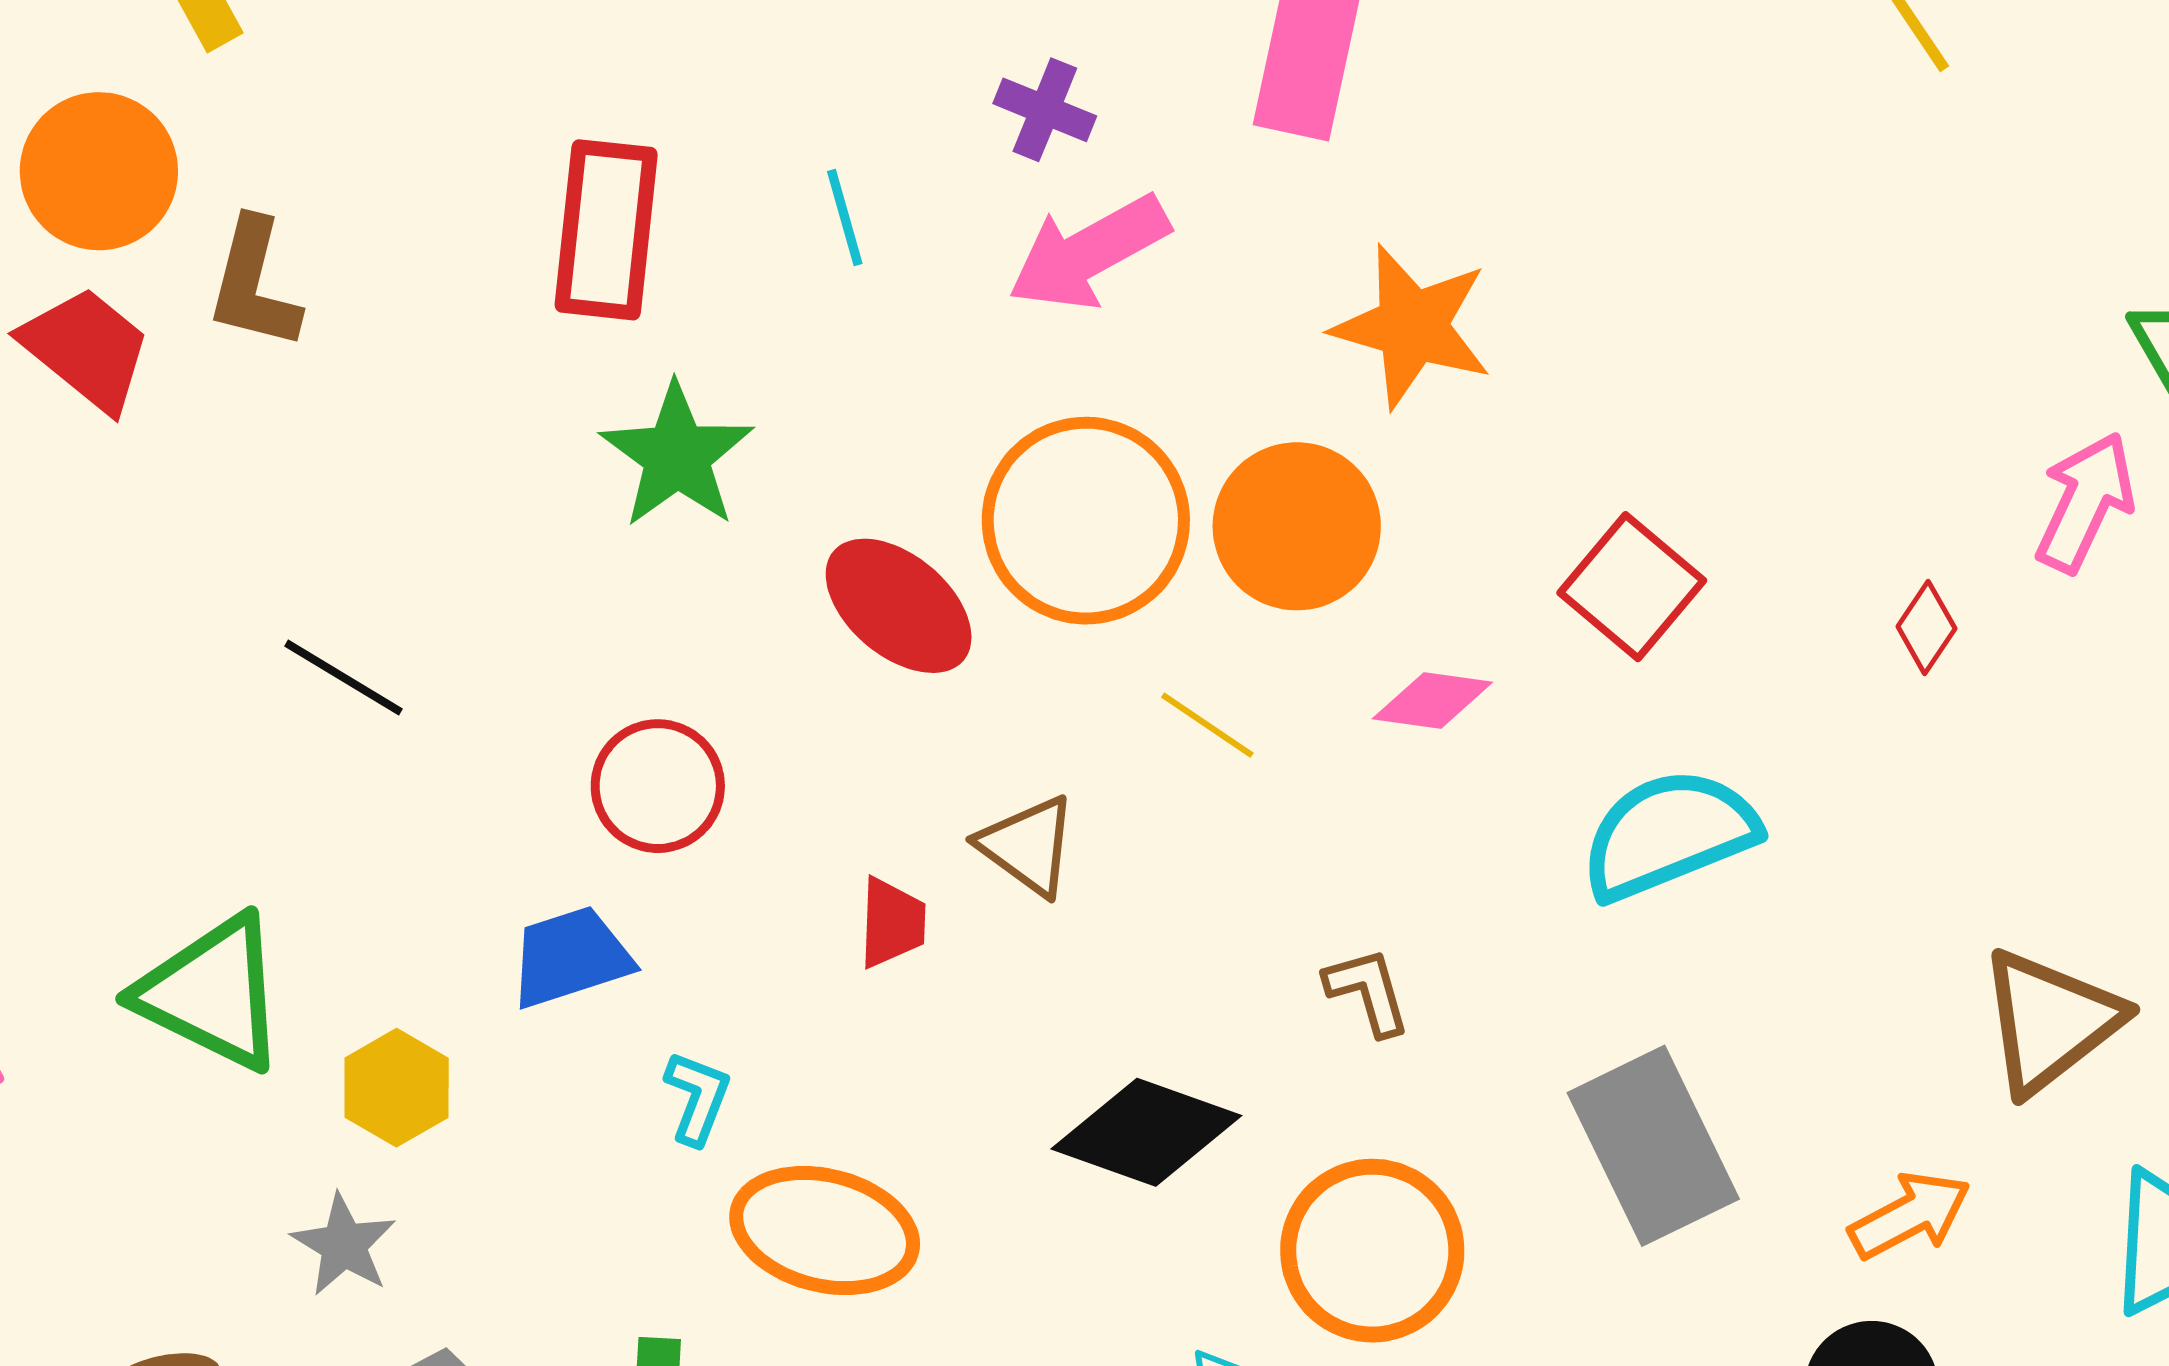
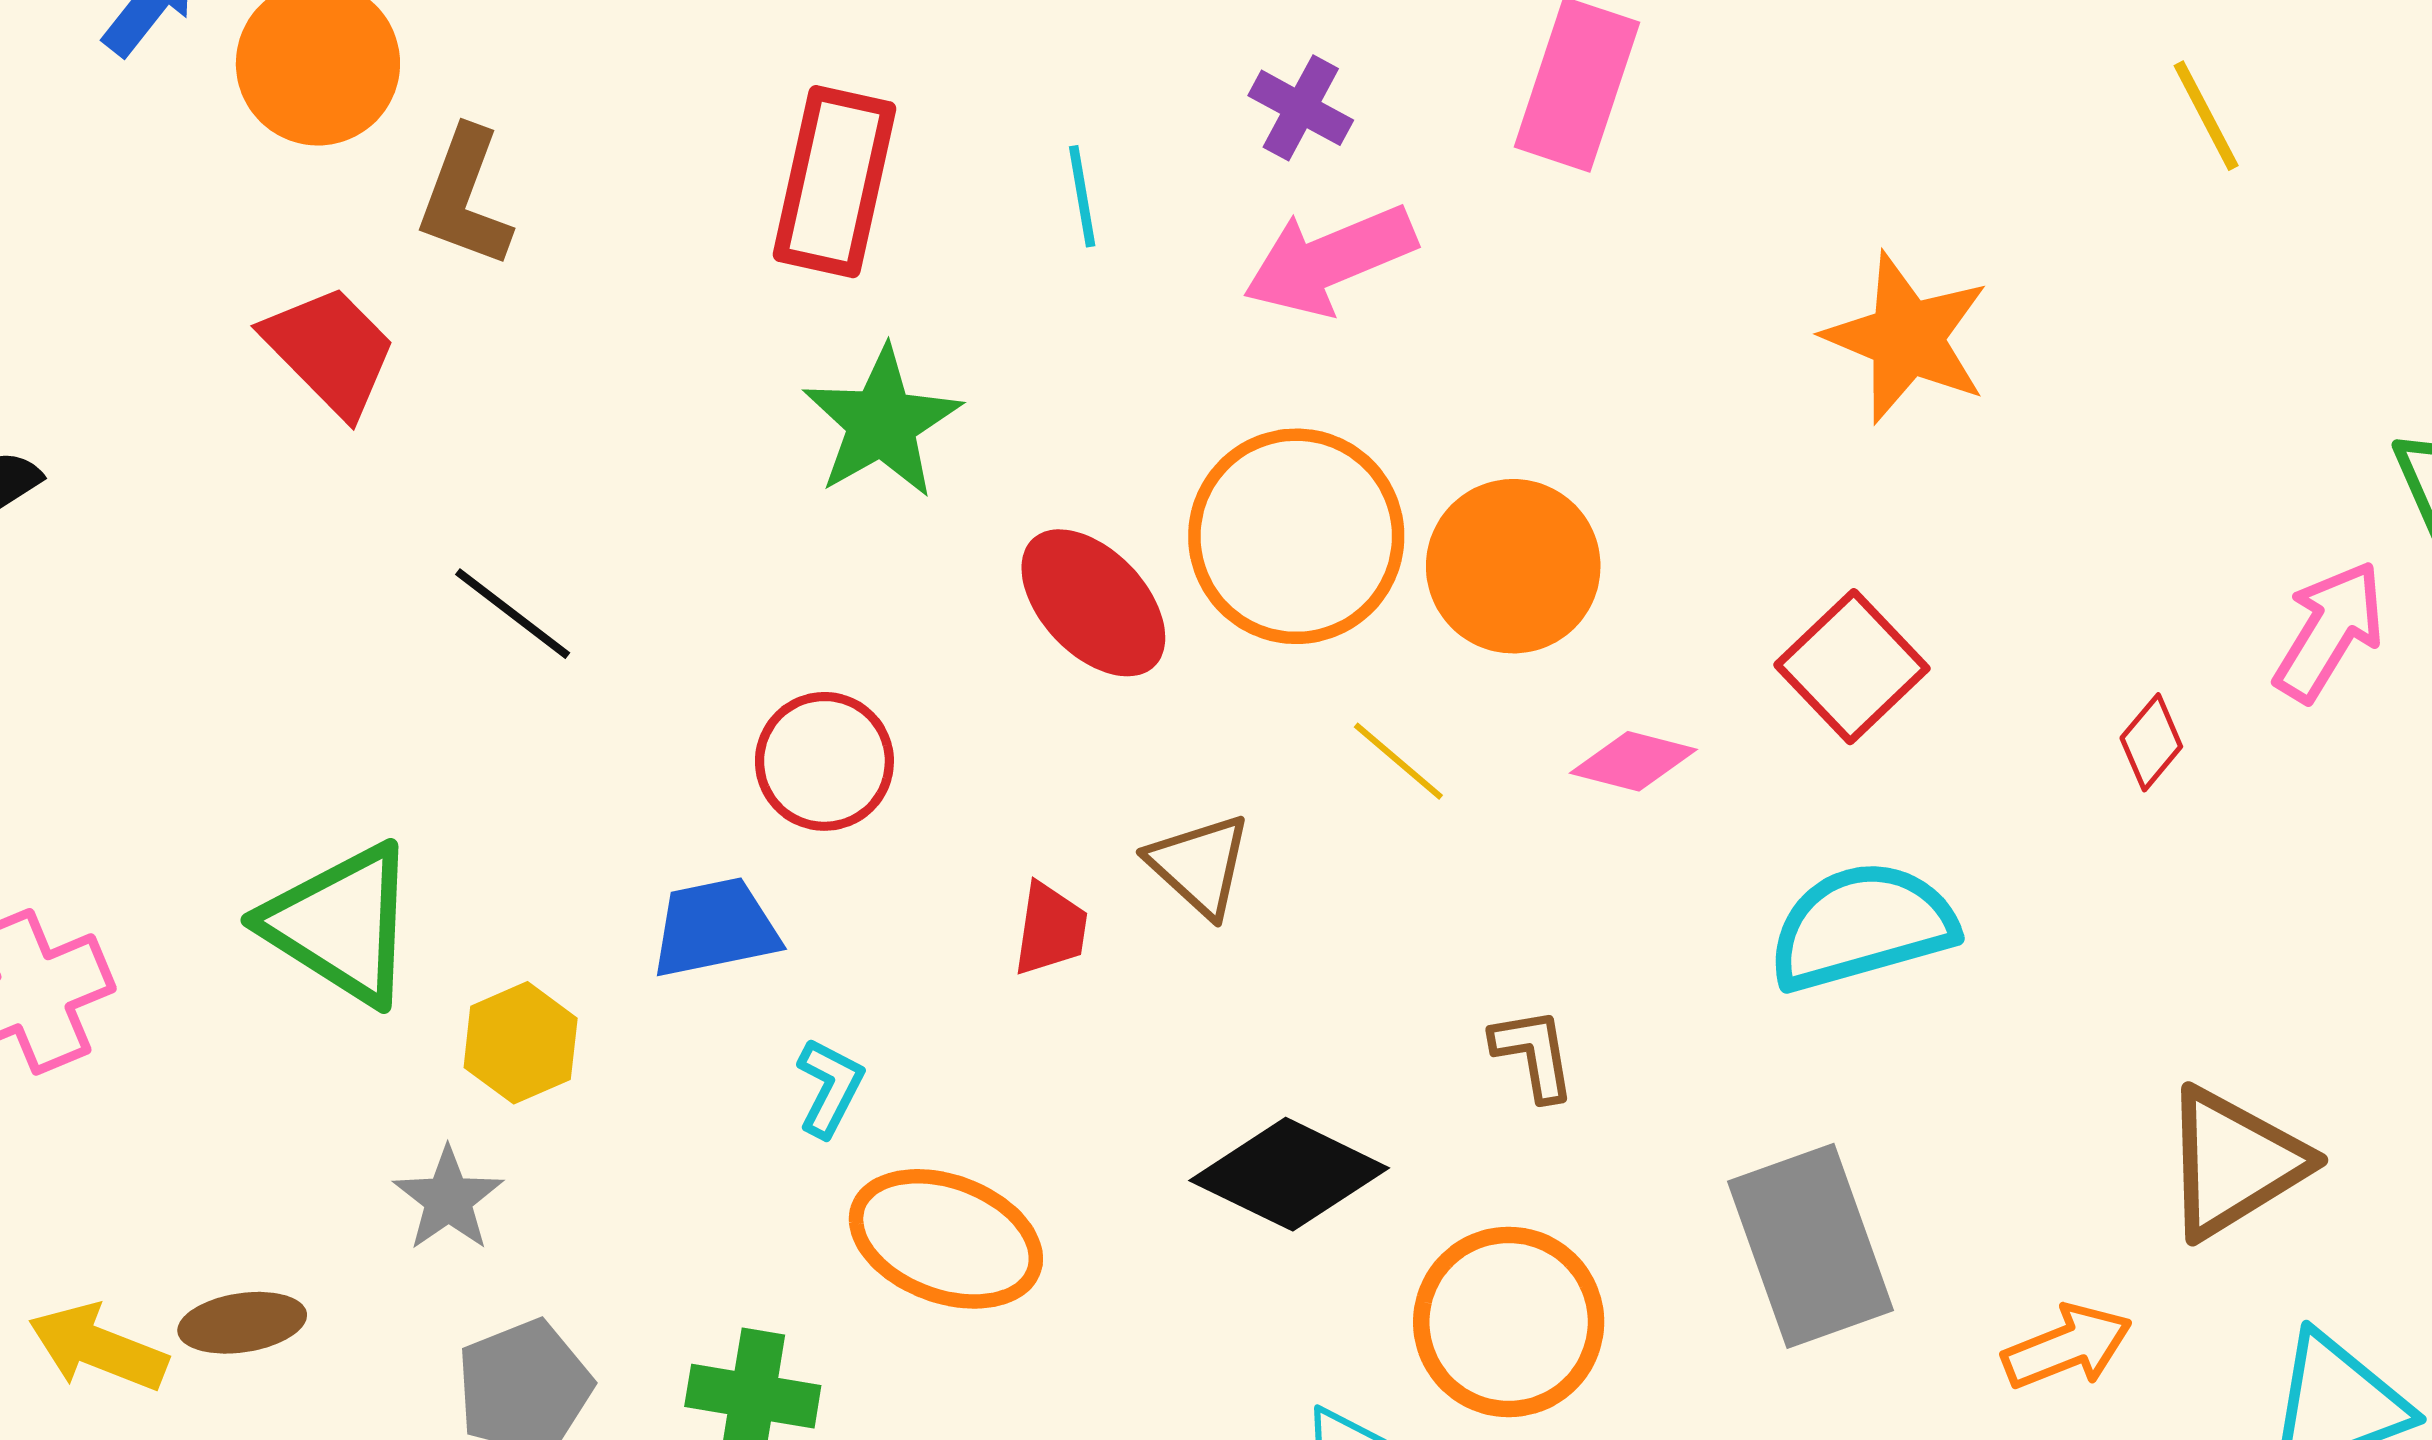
orange star: (1412, 326) -> (1907, 338), moved
red trapezoid: (86, 349) -> (330, 351), moved

